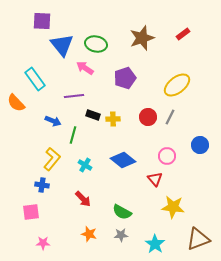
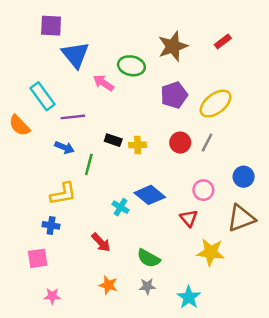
green ellipse: (96, 44) -> (131, 66), moved
purple pentagon: (125, 78) -> (174, 95), moved
purple line: (74, 96) -> (73, 117), moved
yellow L-shape: (52, 159) -> (63, 194), turned 40
cyan cross: (85, 165) -> (120, 207), moved
brown triangle: (198, 239) -> (241, 218), moved

